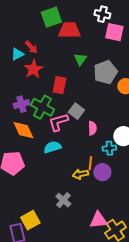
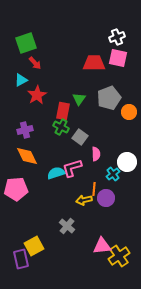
white cross: (102, 14) -> (117, 37), moved, turned -35
green square: (51, 17) -> (26, 43), moved
red trapezoid: (69, 30) -> (94, 63), moved
red arrow: (31, 47) -> (35, 63), moved
green triangle: (80, 59) -> (79, 99), moved
green cross: (42, 107) -> (61, 127), moved, size x0.7
pink L-shape: (58, 122) -> (72, 168), moved
cyan cross: (109, 148) -> (113, 174), turned -32

